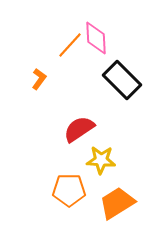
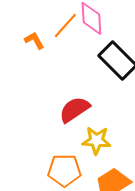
orange L-shape: (39, 79) -> (34, 40), moved, turned -65

